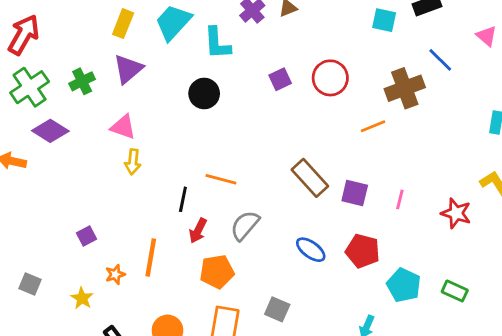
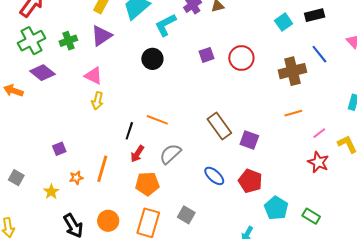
cyan square: (384, 20) -> (284, 22), turned 36
cyan L-shape: (217, 43) -> (166, 25), turned 60
orange line: (373, 126) -> (293, 113), moved
pink line: (400, 199) -> (319, 133), moved, turned 32

